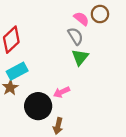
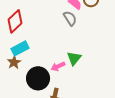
green triangle: (80, 57) -> (74, 58), moved

